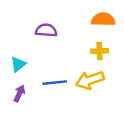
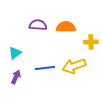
orange semicircle: (103, 19) -> (66, 27), moved
yellow cross: (100, 51) -> (91, 42), moved

